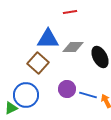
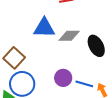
brown square: (38, 63) -> (14, 58), moved

